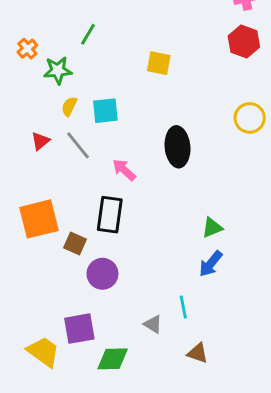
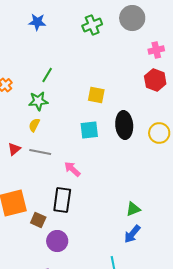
green star: (58, 70) -> (38, 101), moved
cyan square: (105, 111) -> (89, 130), moved
gray line: (78, 145) -> (40, 152), turned -40
black ellipse: (177, 147) -> (124, 125), moved

